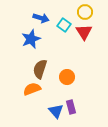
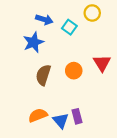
red triangle: (84, 32) -> (102, 63), moved
orange circle: (67, 77) -> (74, 71), moved
orange semicircle: (32, 89) -> (38, 115), moved

